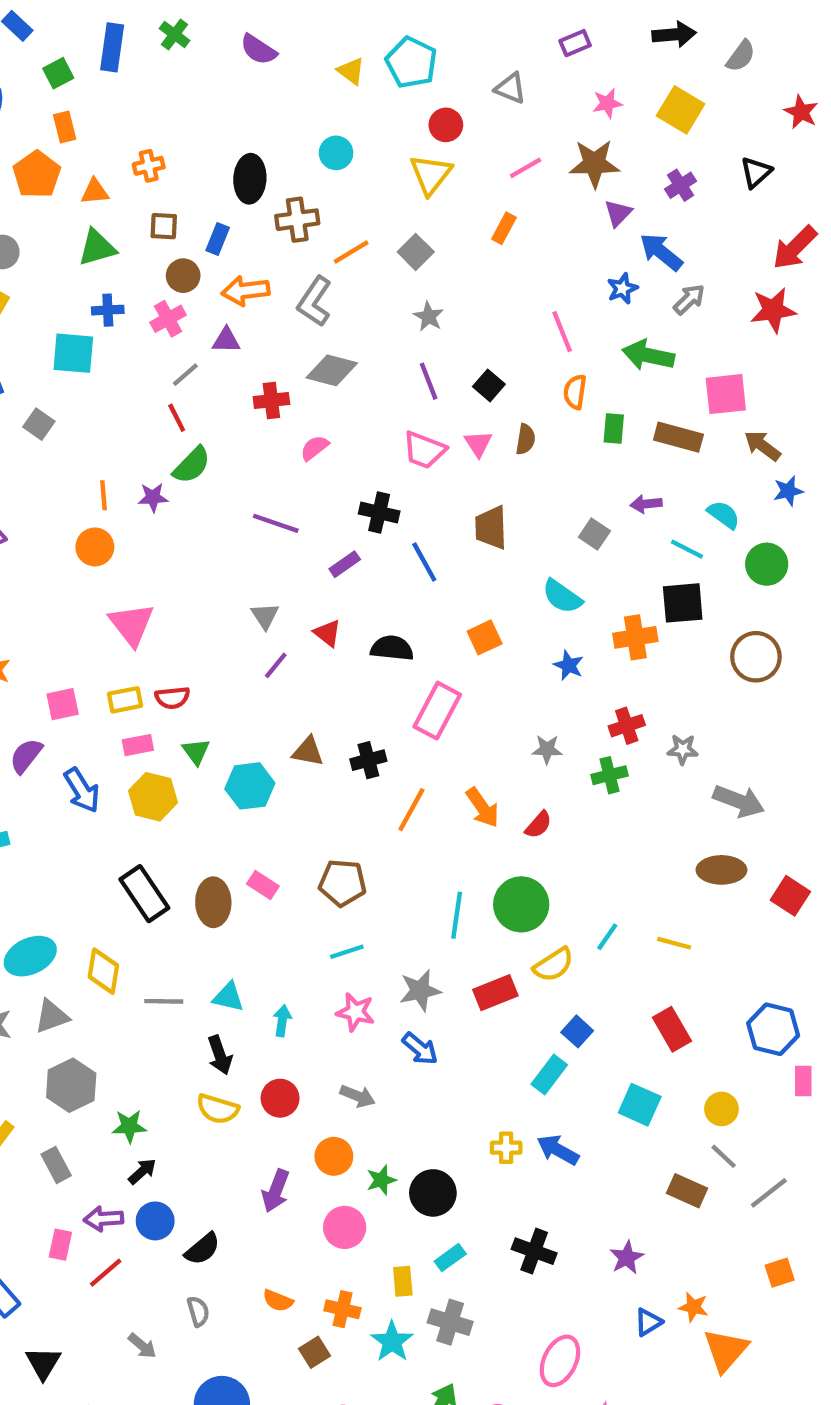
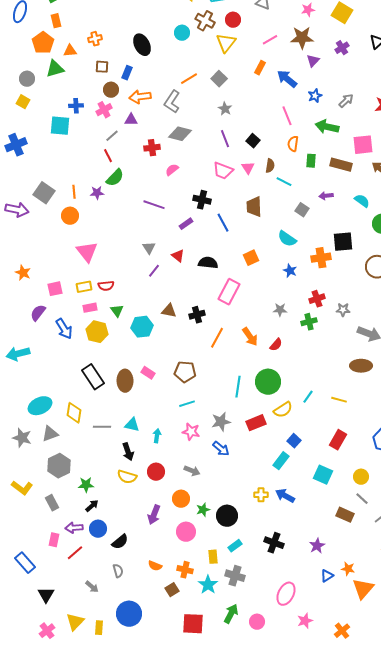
black ellipse: (250, 179) -> (142, 45), turned -30
brown cross: (297, 220) -> (205, 21), moved, turned 36
green triangle: (97, 248) -> (55, 69), moved
blue arrow: (661, 252) -> (287, 79), moved
gray square: (39, 424) -> (44, 193), moved, size x1.5
cyan line: (687, 549) -> (284, 182), moved
red rectangle: (672, 1029) -> (338, 440), turned 60

